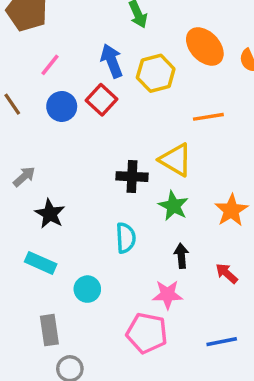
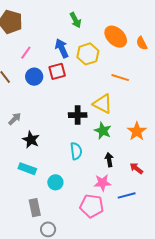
red square: (101, 100) -> (57, 71), turned 36
orange line: (208, 117) -> (120, 78), turned 30
blue line: (222, 342) -> (127, 195), moved

